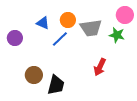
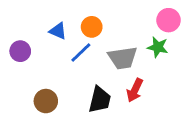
gray trapezoid: (91, 28) -> (123, 58), moved
black trapezoid: (56, 85) -> (100, 100), moved

